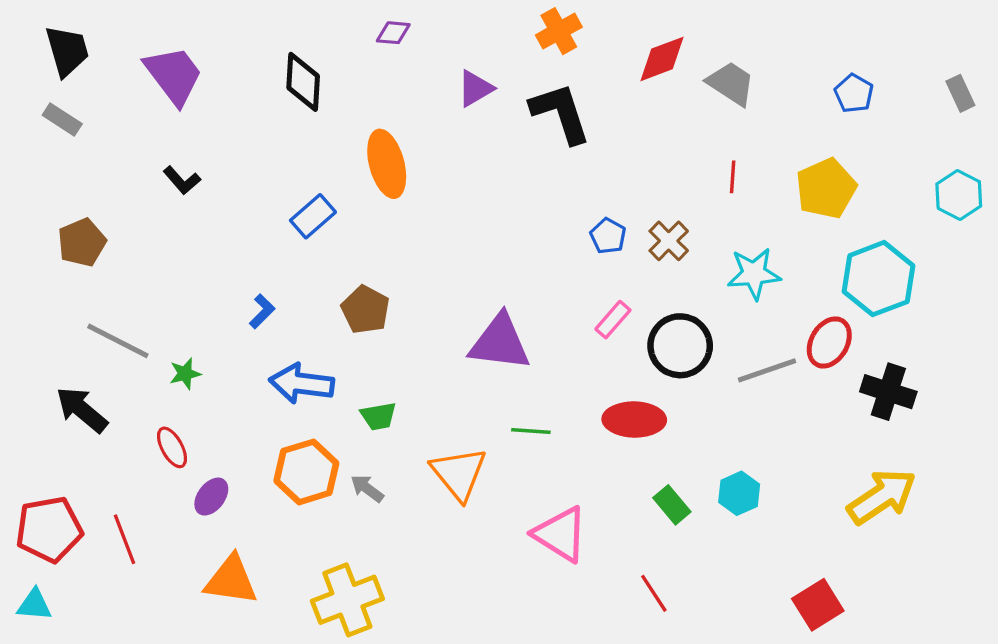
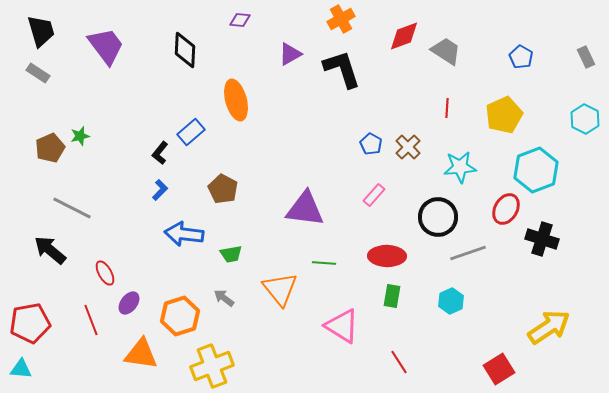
black L-shape: (182, 180) -> (160, 153), moved, turned 80
black circle: (680, 346) -> (438, 217), moved
gray line: (767, 370) -> (468, 253), moved
green star: (185, 374) -> (80, 136), moved
orange hexagon: (306, 472) -> (180, 316), moved
yellow arrow: (882, 497) -> (549, 327), moved
green rectangle: (672, 505) -> (392, 296), moved, turned 50
red line: (124, 539) -> (91, 320), moved

